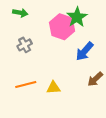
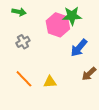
green star: (77, 17) -> (72, 16), turned 30
orange line: (26, 84) -> (24, 79), turned 60

